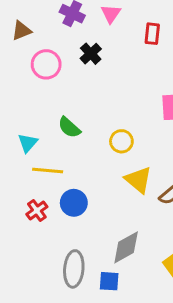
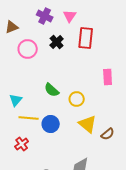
red rectangle: (152, 34) -> (86, 38), moved, size x1.5
green semicircle: (69, 127) -> (52, 90), moved
blue circle: (74, 203) -> (51, 124), moved

